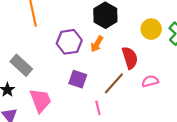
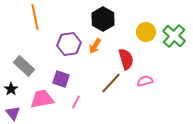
purple square: (78, 79) -> (61, 79), moved
pink trapezoid: (40, 100) -> (42, 99), turned -80
pink line: (98, 108) -> (76, 102), moved, turned 40

